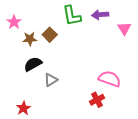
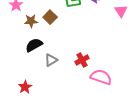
pink semicircle: (110, 79) -> (101, 77), moved
red cross: (97, 100) -> (82, 60), moved

